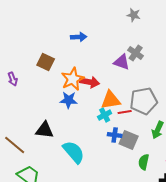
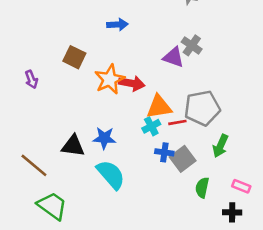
blue star: (69, 100) -> (104, 138), moved
gray square: (129, 140) -> (183, 159), turned 30

